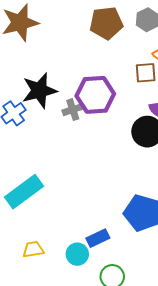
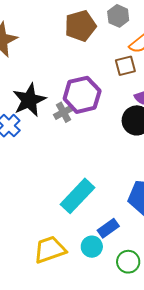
cyan rectangle: (24, 192) -> (78, 196), moved
yellow trapezoid: (33, 250) -> (50, 250), size x1.6

